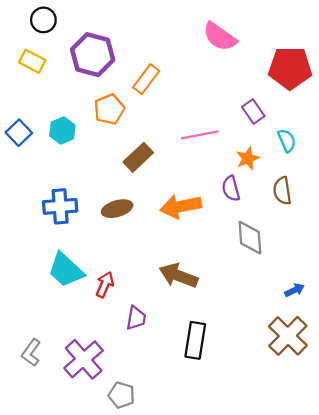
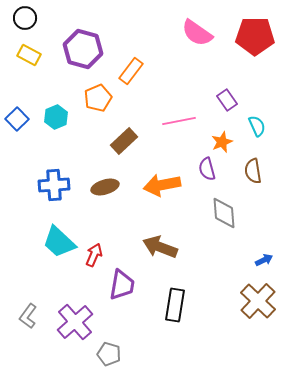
black circle: (43, 20) -> (25, 18), moved
red pentagon: (290, 68) -> (255, 36), moved
purple trapezoid: (136, 318) -> (122, 285), size x1.4

